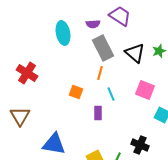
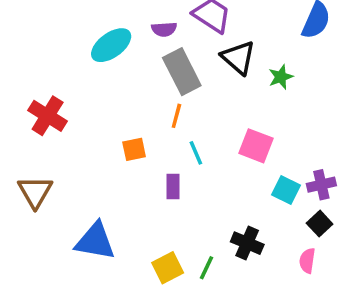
cyan ellipse: (63, 33) -> (111, 45), turned 65
black triangle: (135, 53) -> (238, 58), moved
orange square: (76, 92) -> (134, 149), turned -32

